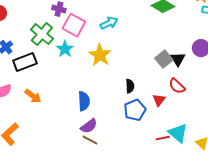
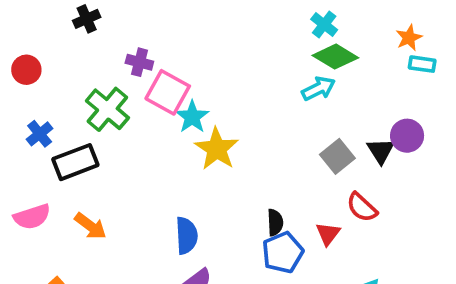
cyan arrow: (109, 23) -> (318, 89), moved
cyan star: (65, 49) -> (192, 117), moved
black triangle: (178, 59) -> (381, 151), moved
black semicircle: (130, 86) -> (275, 222), moved

